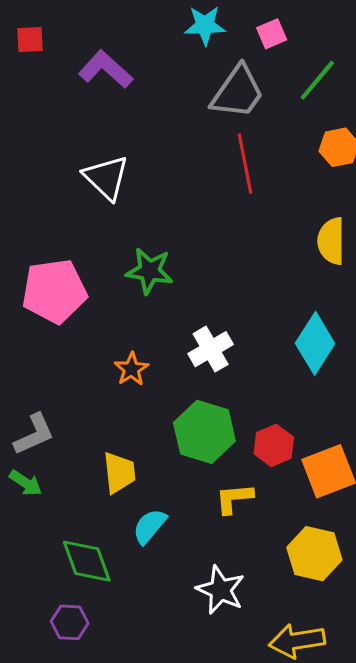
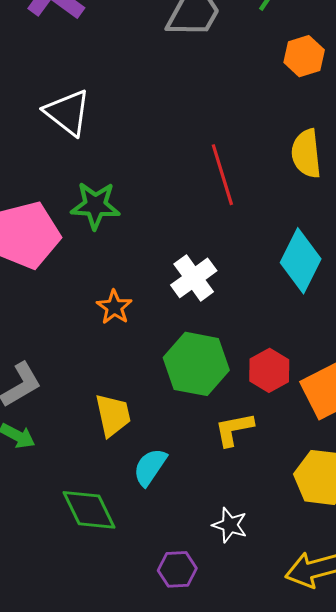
red line: (245, 164) -> (222, 175), moved
green star: (149, 271) -> (95, 205), moved
white star: (220, 590) -> (230, 525), size x0.7
purple hexagon: (70, 622) -> (177, 569), moved

